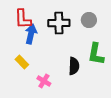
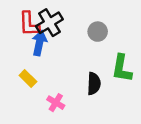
gray circle: (89, 20) -> (98, 32), moved
black cross: (59, 23) -> (49, 23), moved, turned -30

